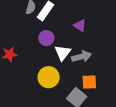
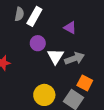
yellow circle: (49, 77) -> (44, 95), moved
orange square: (89, 82) -> (85, 83), turned 35

